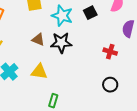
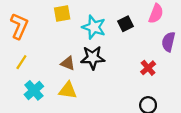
brown triangle: (38, 40) -> (68, 63), moved
red cross: (110, 52) -> (148, 68), turned 32

